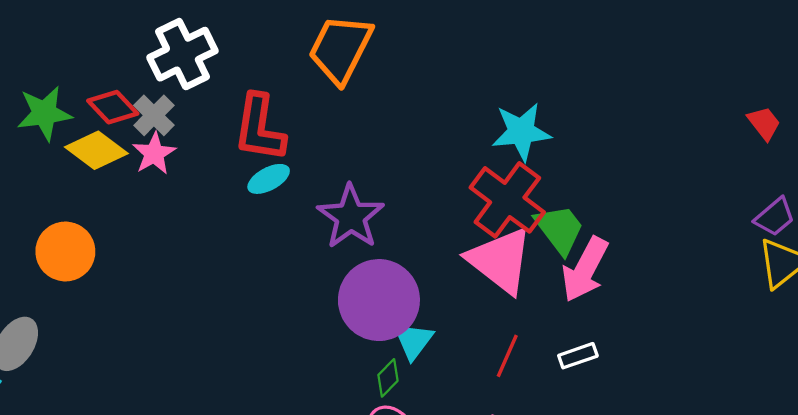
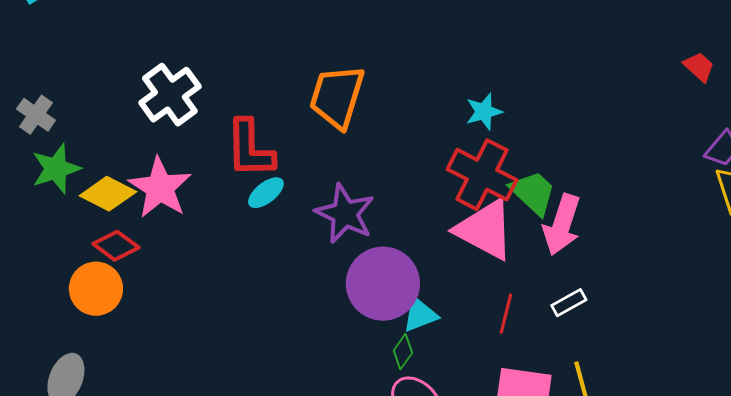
orange trapezoid: (340, 49) -> (337, 97), moved
red diamond: (113, 107) -> (116, 246), moved
gray cross: (154, 115) -> (36, 115), moved
cyan star: (521, 132) -> (484, 112), size x0.7
pink star: (154, 154) -> (160, 188), size x1.6
cyan triangle: (413, 341) -> (420, 315), turned 42

